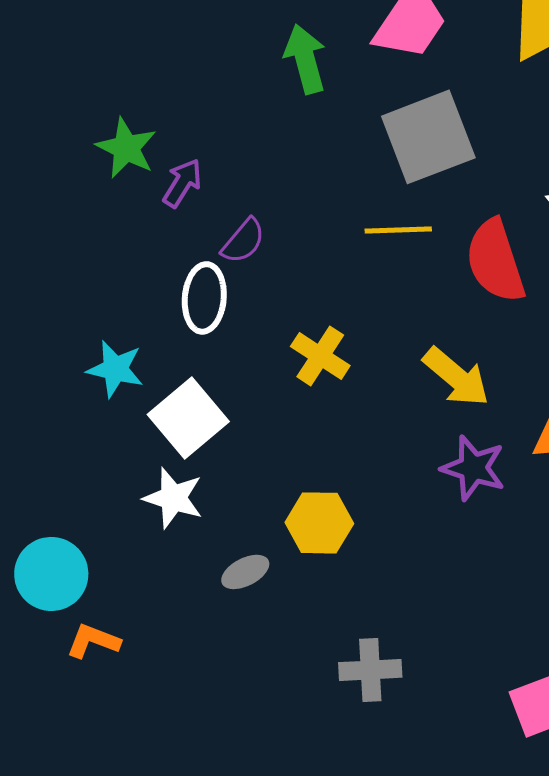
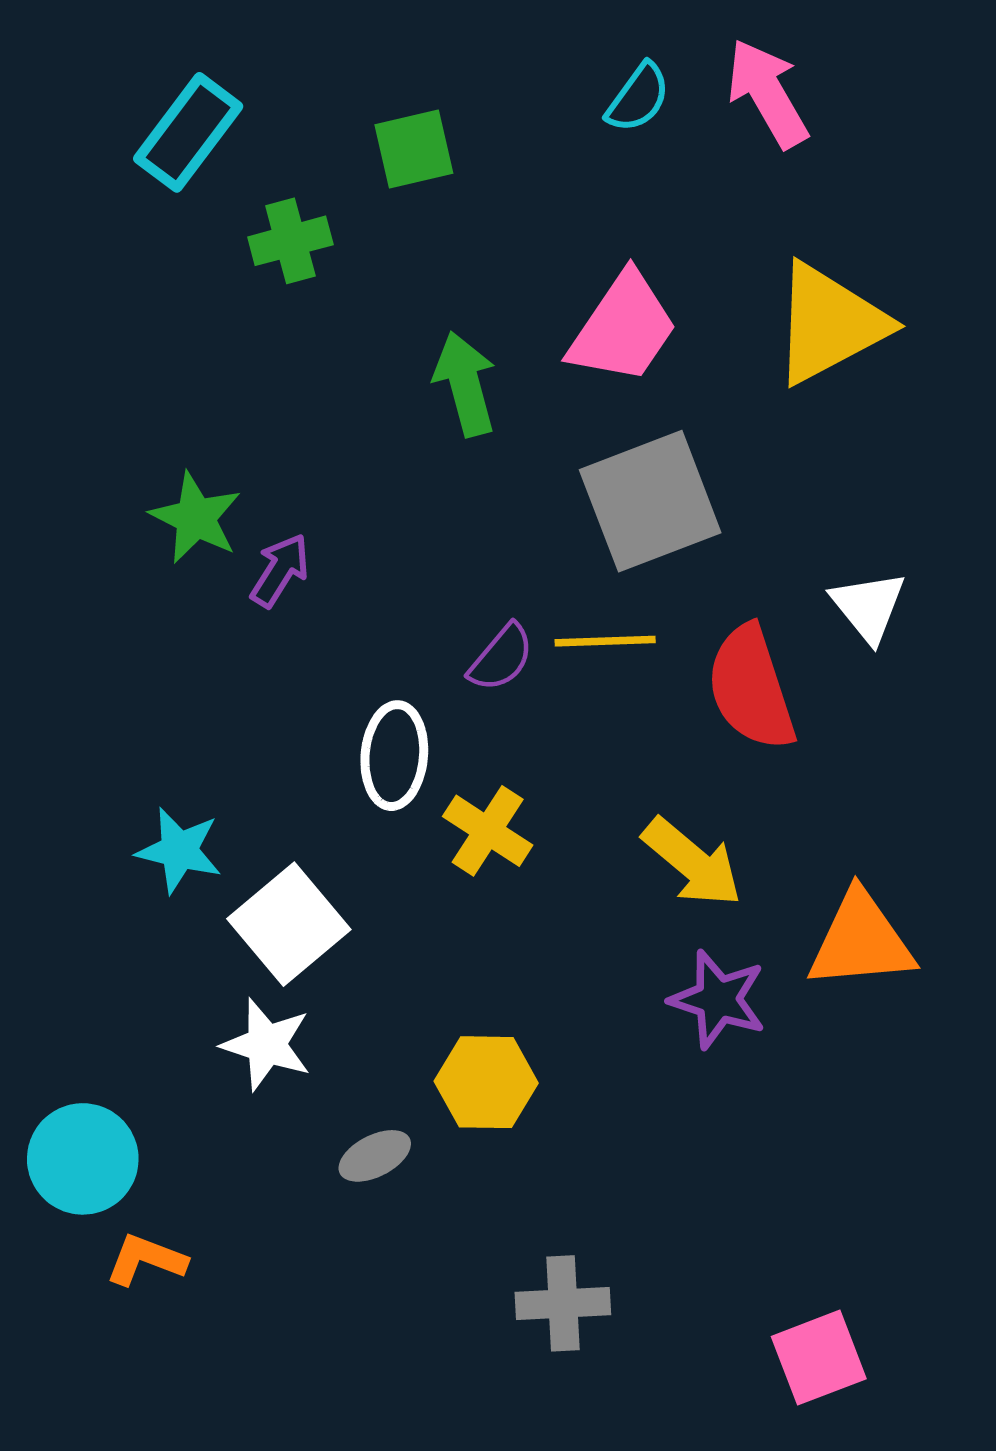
purple semicircle: (243, 241) -> (501, 658), moved
white ellipse: (204, 298) -> (394, 756), moved

